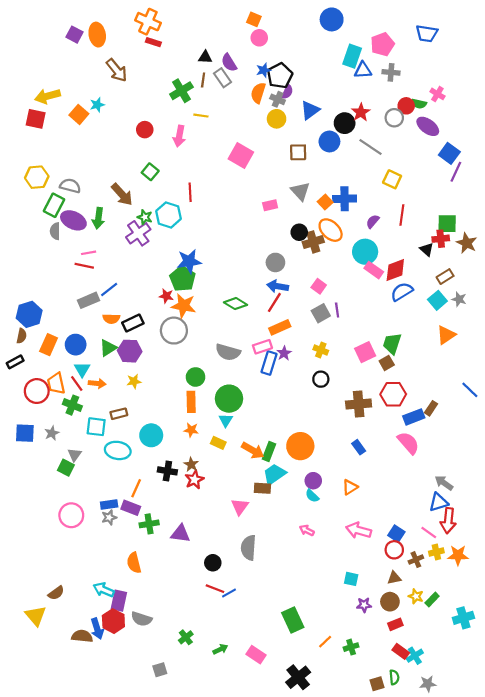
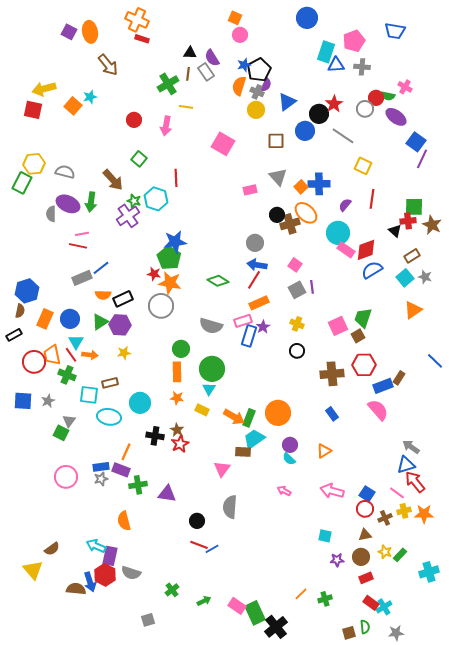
green rectangle: (54, 205) -> (22, 183), moved
red arrow: (448, 521) -> (415, 482), turned 135
green rectangle: (293, 620) -> (255, 613), moved

